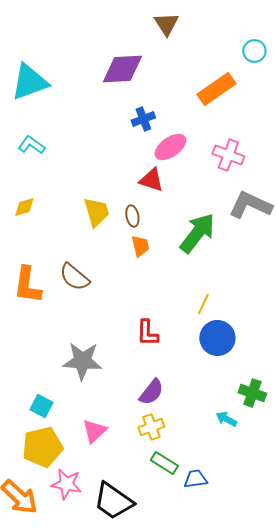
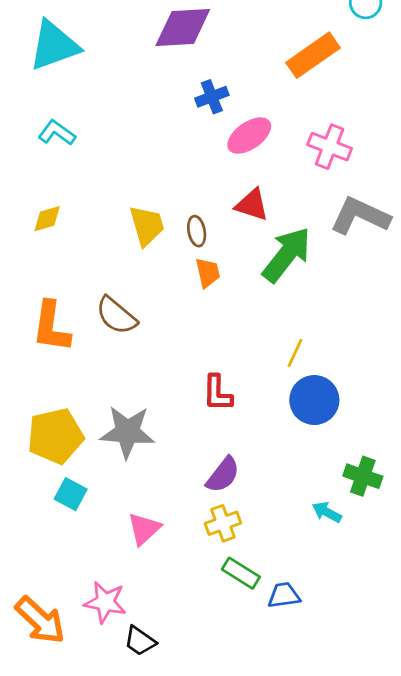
red triangle: (151, 180) -> (252, 205), moved
yellow pentagon: (42, 447) -> (55, 436), moved
black trapezoid: (113, 501) -> (140, 641), moved, size x0.6

